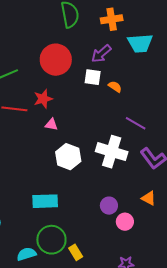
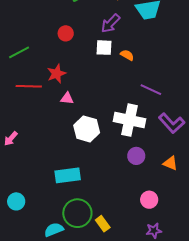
red circle: (56, 60) -> (66, 33), size x0.5
purple circle: (109, 206) -> (136, 156), moved
pink circle: (125, 222) -> (149, 200), moved

